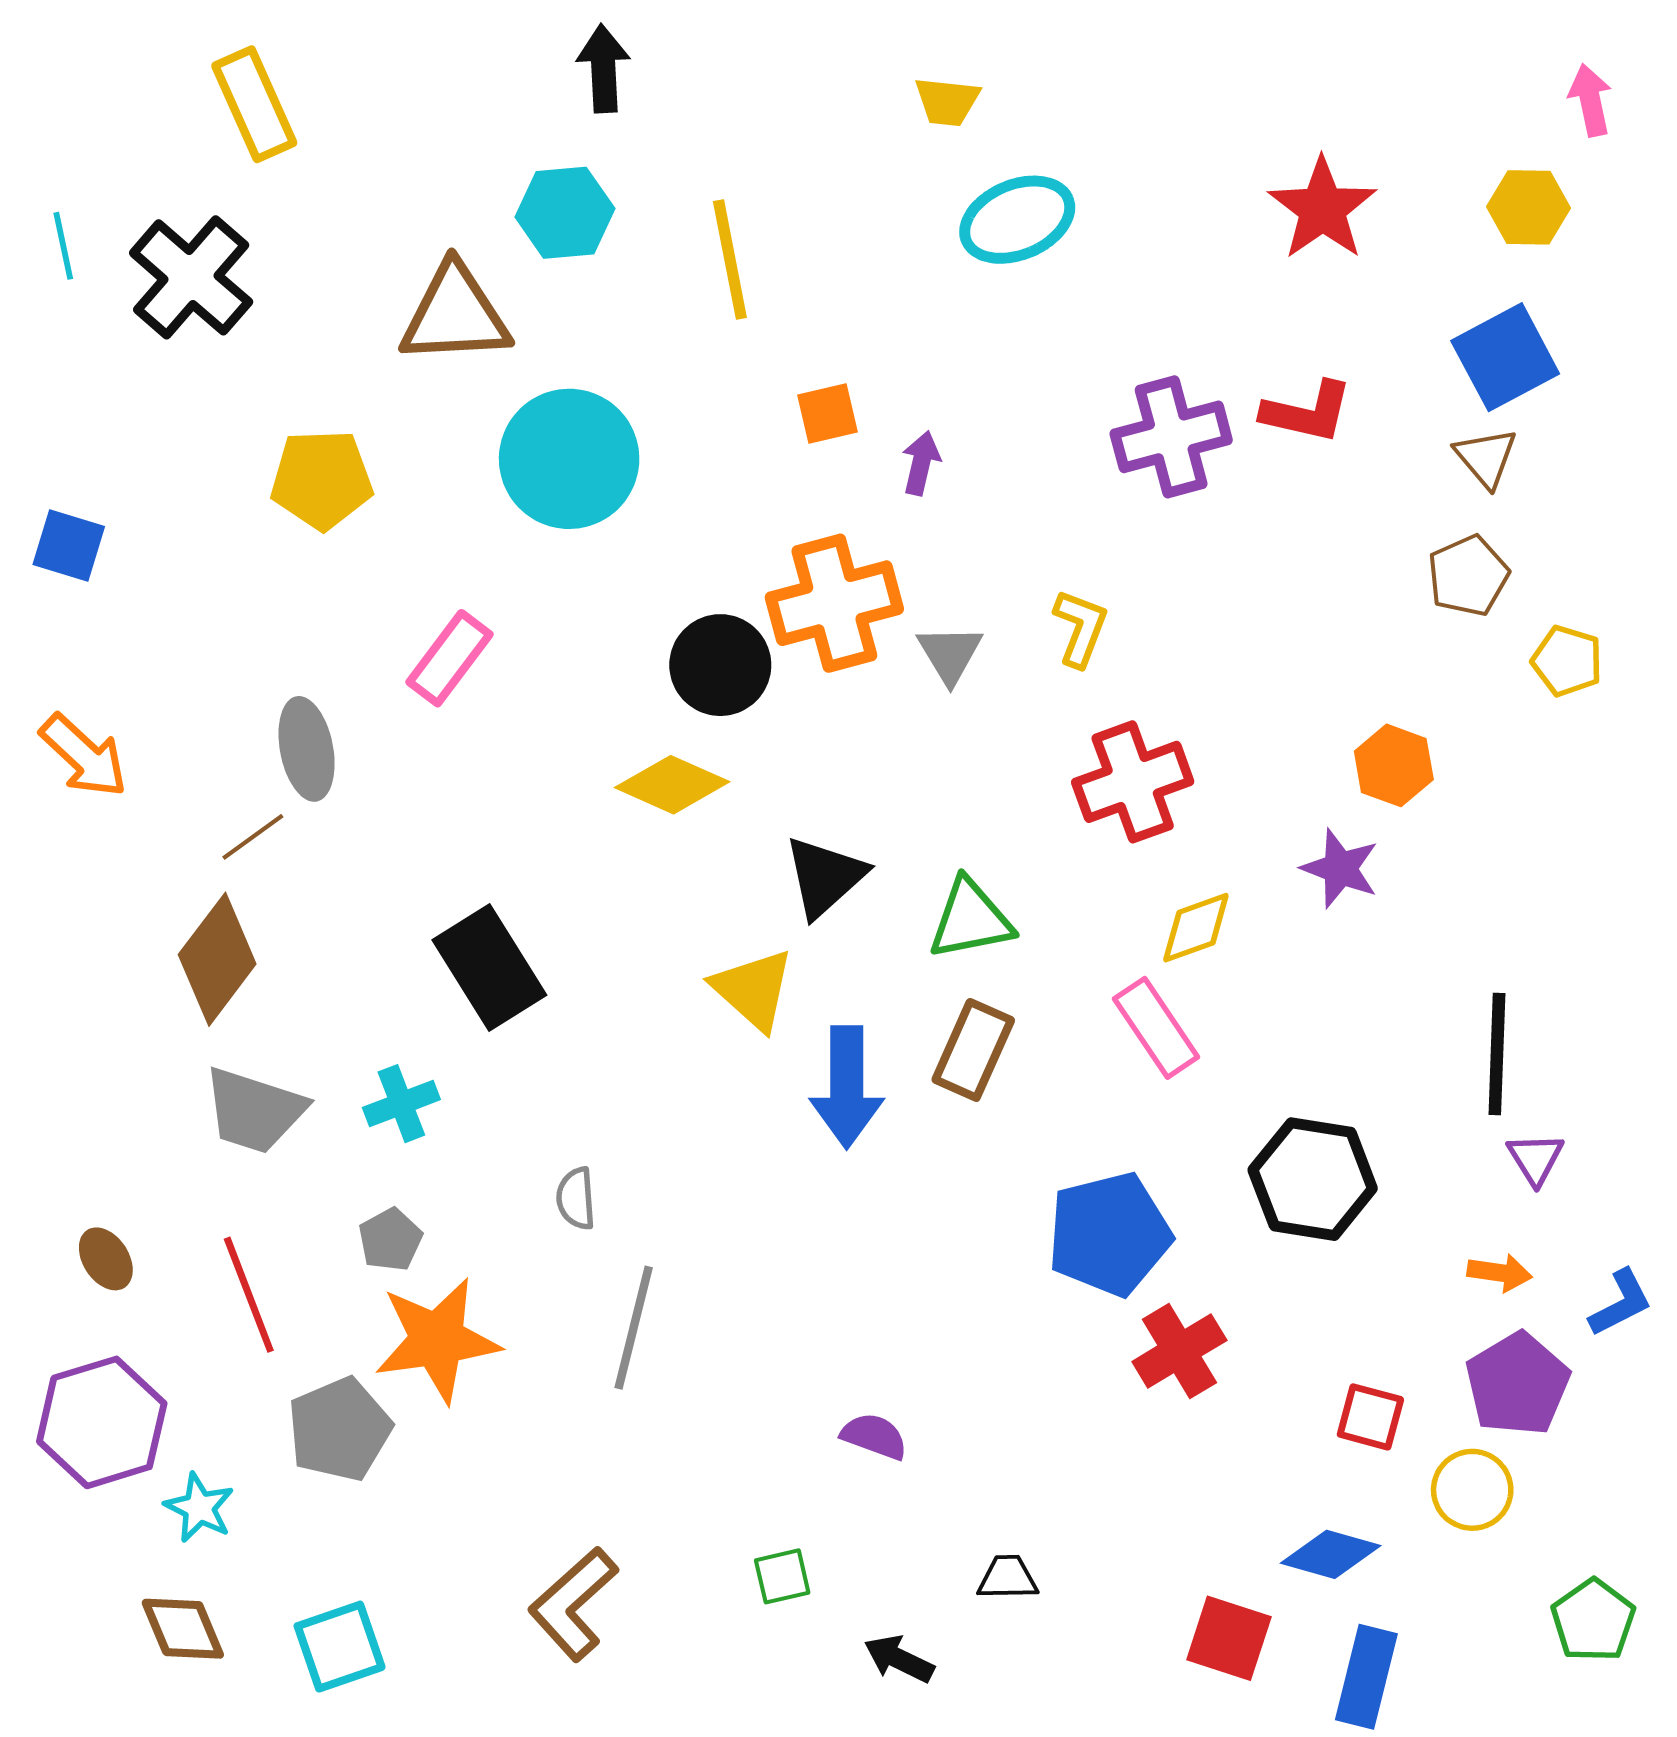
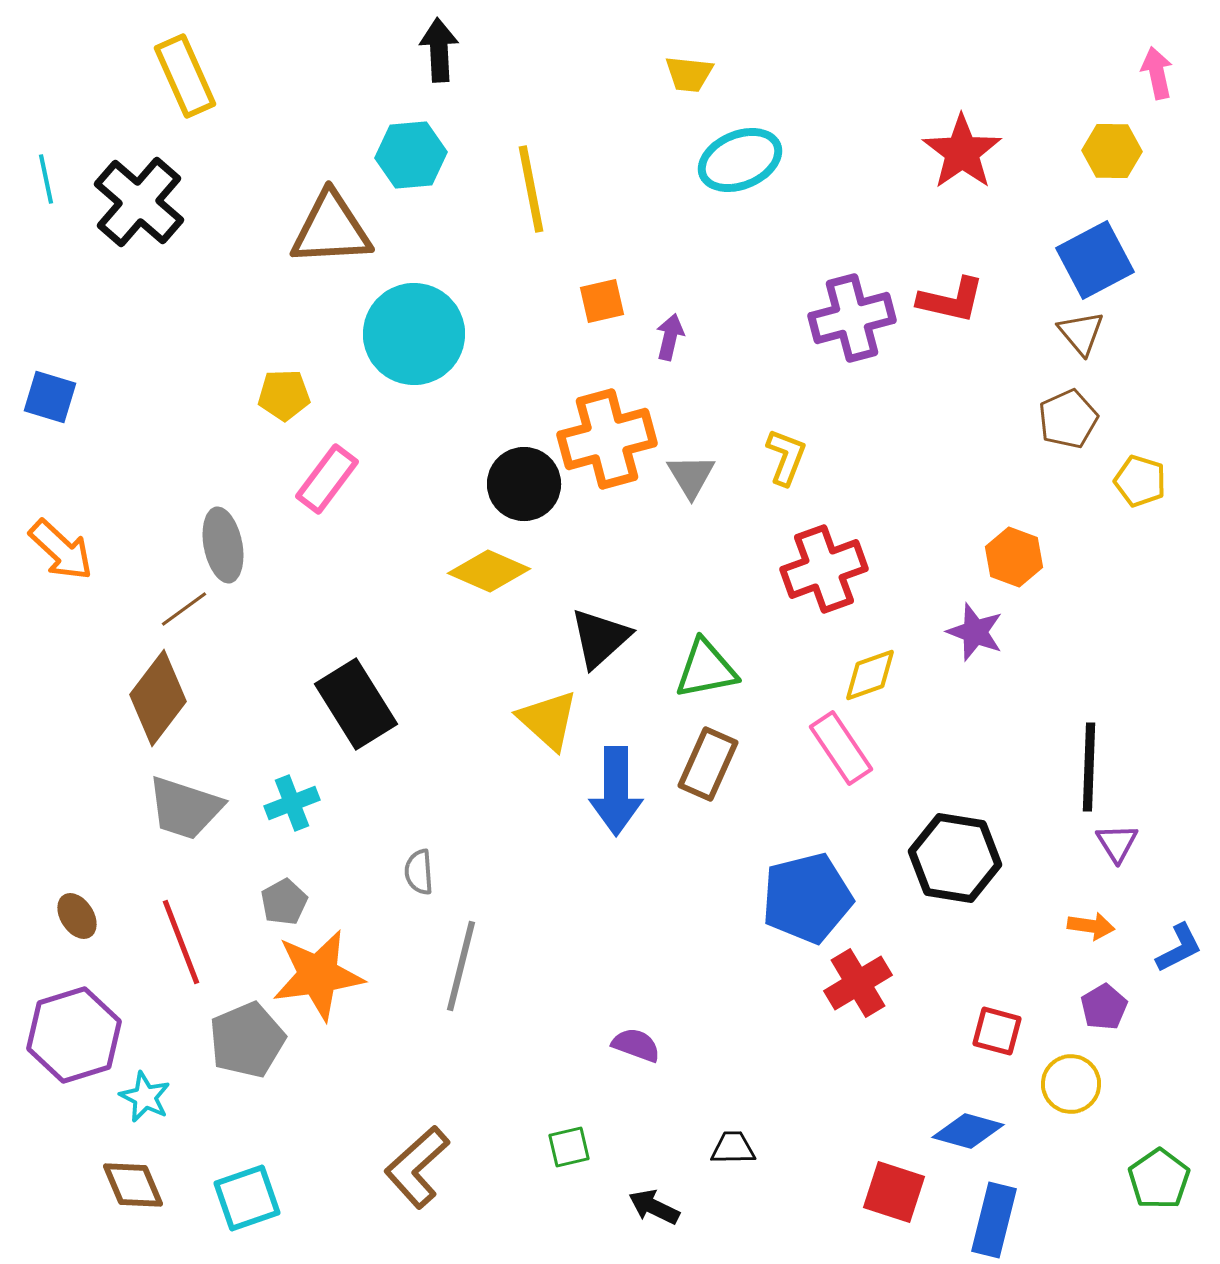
yellow pentagon: (322, 479) -> (284, 395), moved, size x0.7
purple pentagon: (1518, 1384) -> (1104, 1007), size x0.6

